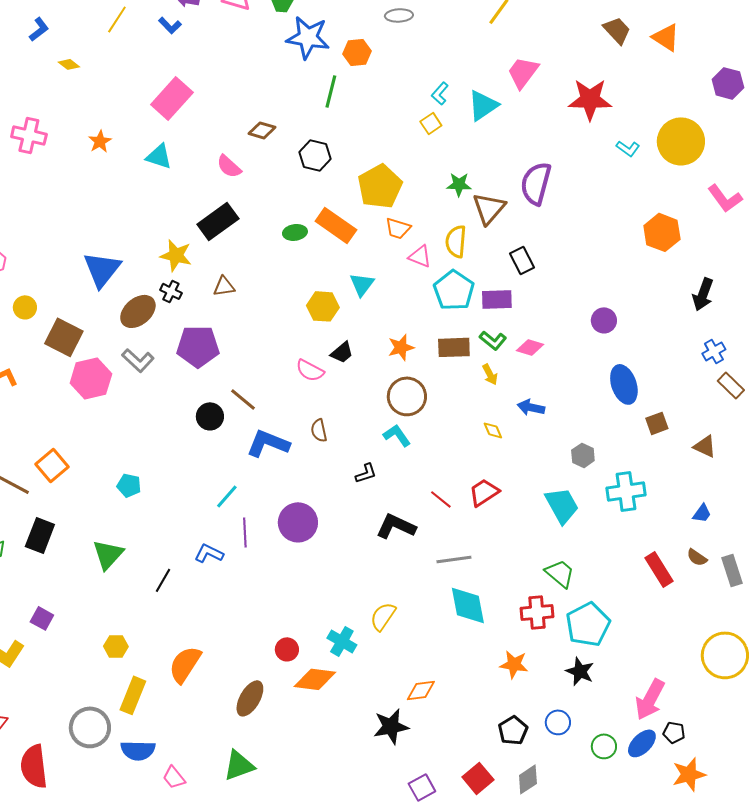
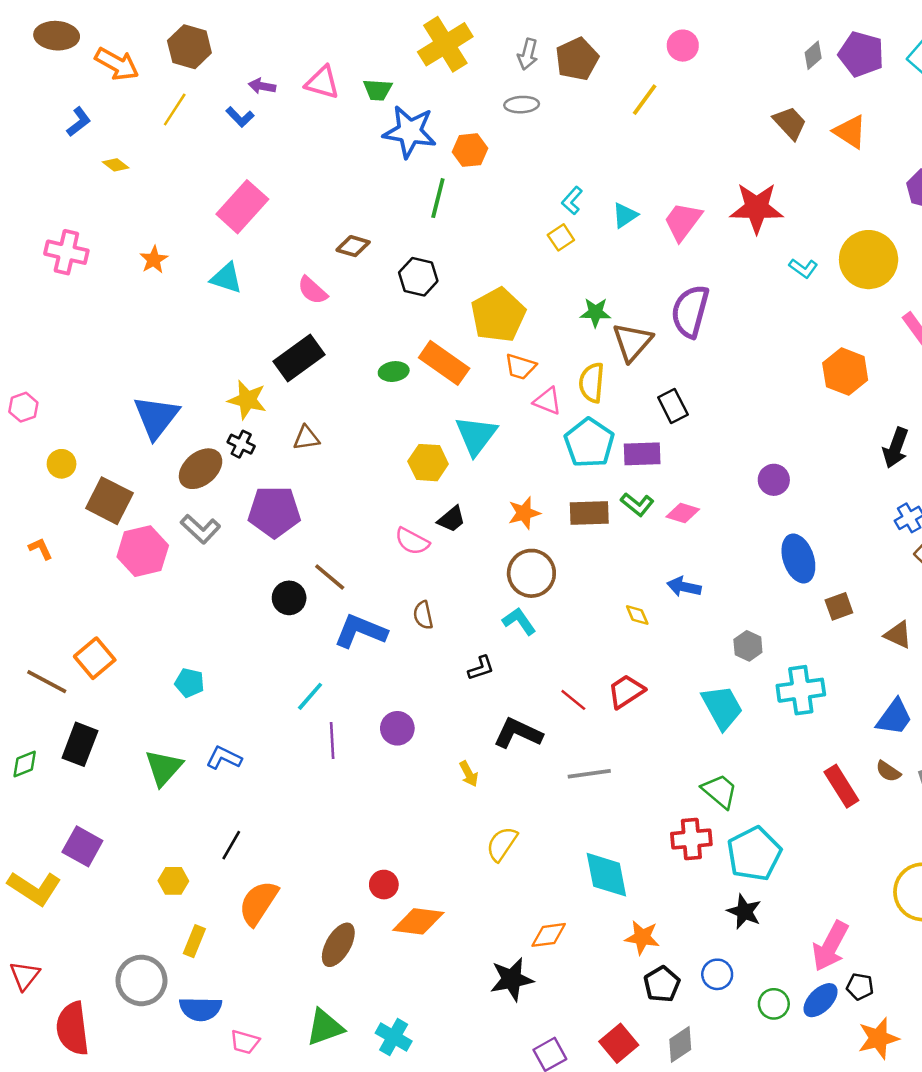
pink trapezoid: (523, 72) -> (683, 221), moved
cyan triangle: (483, 105) -> (625, 215), size x0.7
cyan triangle: (362, 284) -> (476, 435), size x1.4
yellow arrow: (490, 374) -> (469, 774), moved
blue trapezoid: (702, 513) -> (894, 717), size x1.6
purple circle: (298, 522) -> (397, 728), size x0.7
blue L-shape: (209, 553) -> (224, 758), moved
black line: (163, 580) -> (231, 845), moved
cyan diamond: (468, 605) -> (606, 875), moved
purple square: (42, 618) -> (82, 846), size x1.4
cyan cross: (342, 641) -> (394, 1037), moved
orange star: (514, 664) -> (642, 937), moved
yellow rectangle: (133, 695) -> (194, 941), size x0.7
pink trapezoid: (174, 777) -> (245, 1042), turned -35

